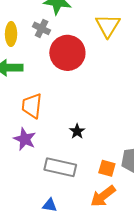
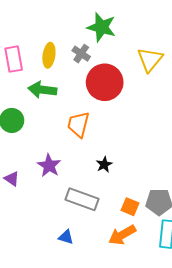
orange trapezoid: (32, 106) -> (78, 124), moved

